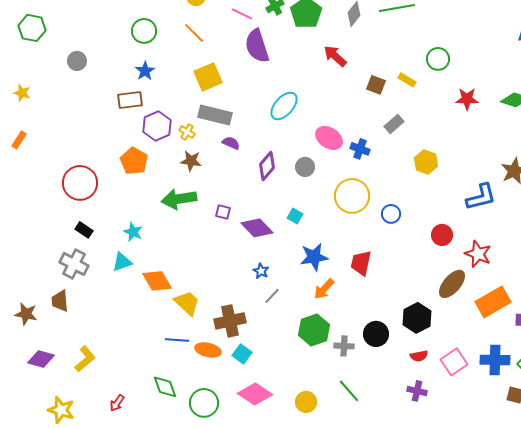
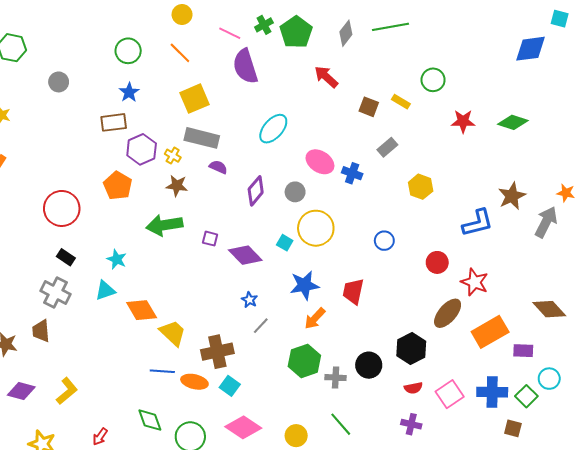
yellow circle: (352, 196) -> (316, 228), moved

